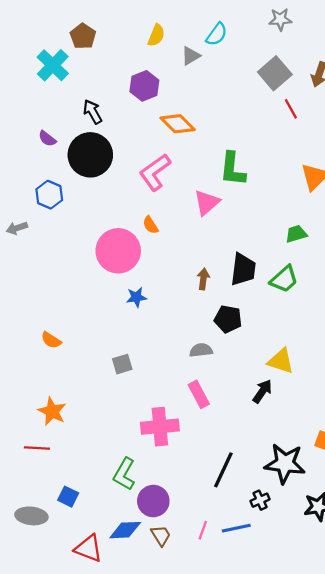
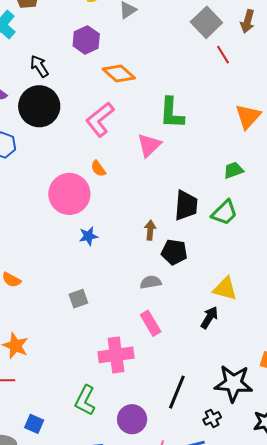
brown arrow: (203, 279) -> (150, 230), moved
purple circle: (153, 501) -> (132, 419), moved

